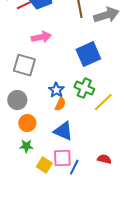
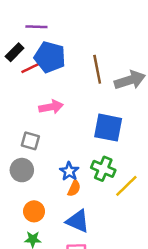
blue square: (88, 54) -> (108, 128), turned 35
gray square: (24, 65) -> (30, 141), size x0.7
gray circle: (17, 100) -> (22, 170), moved

